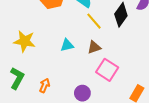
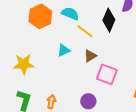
cyan triangle: (67, 45) -> (64, 50), moved

